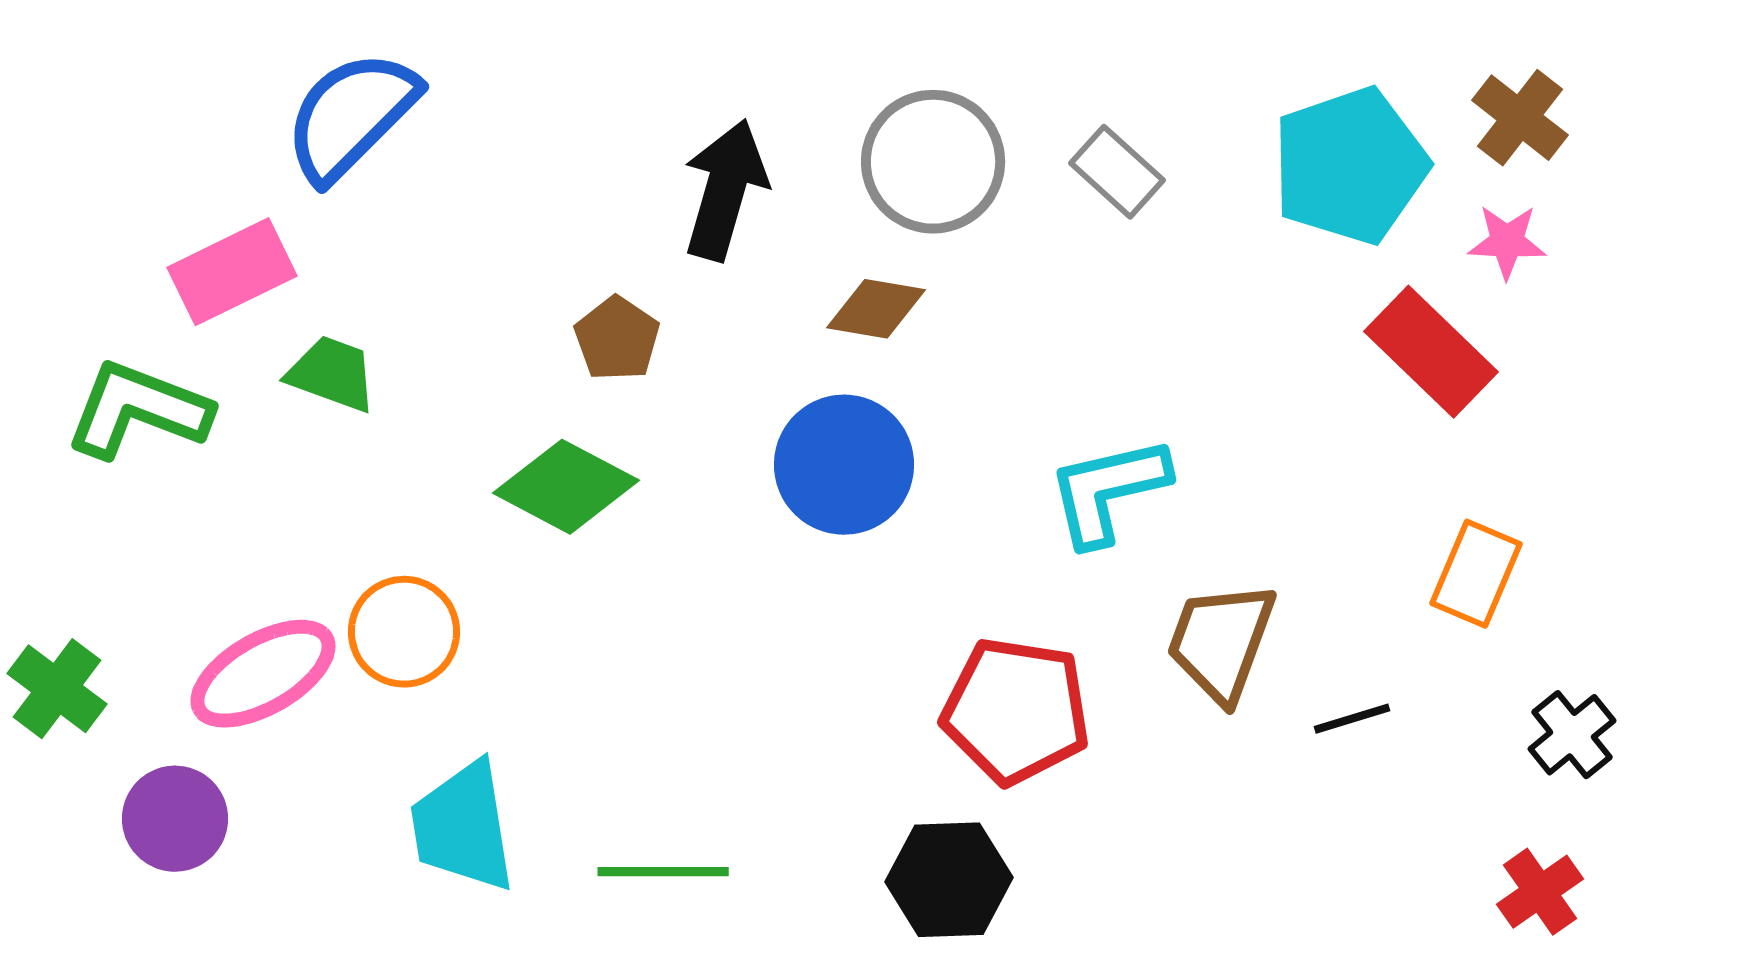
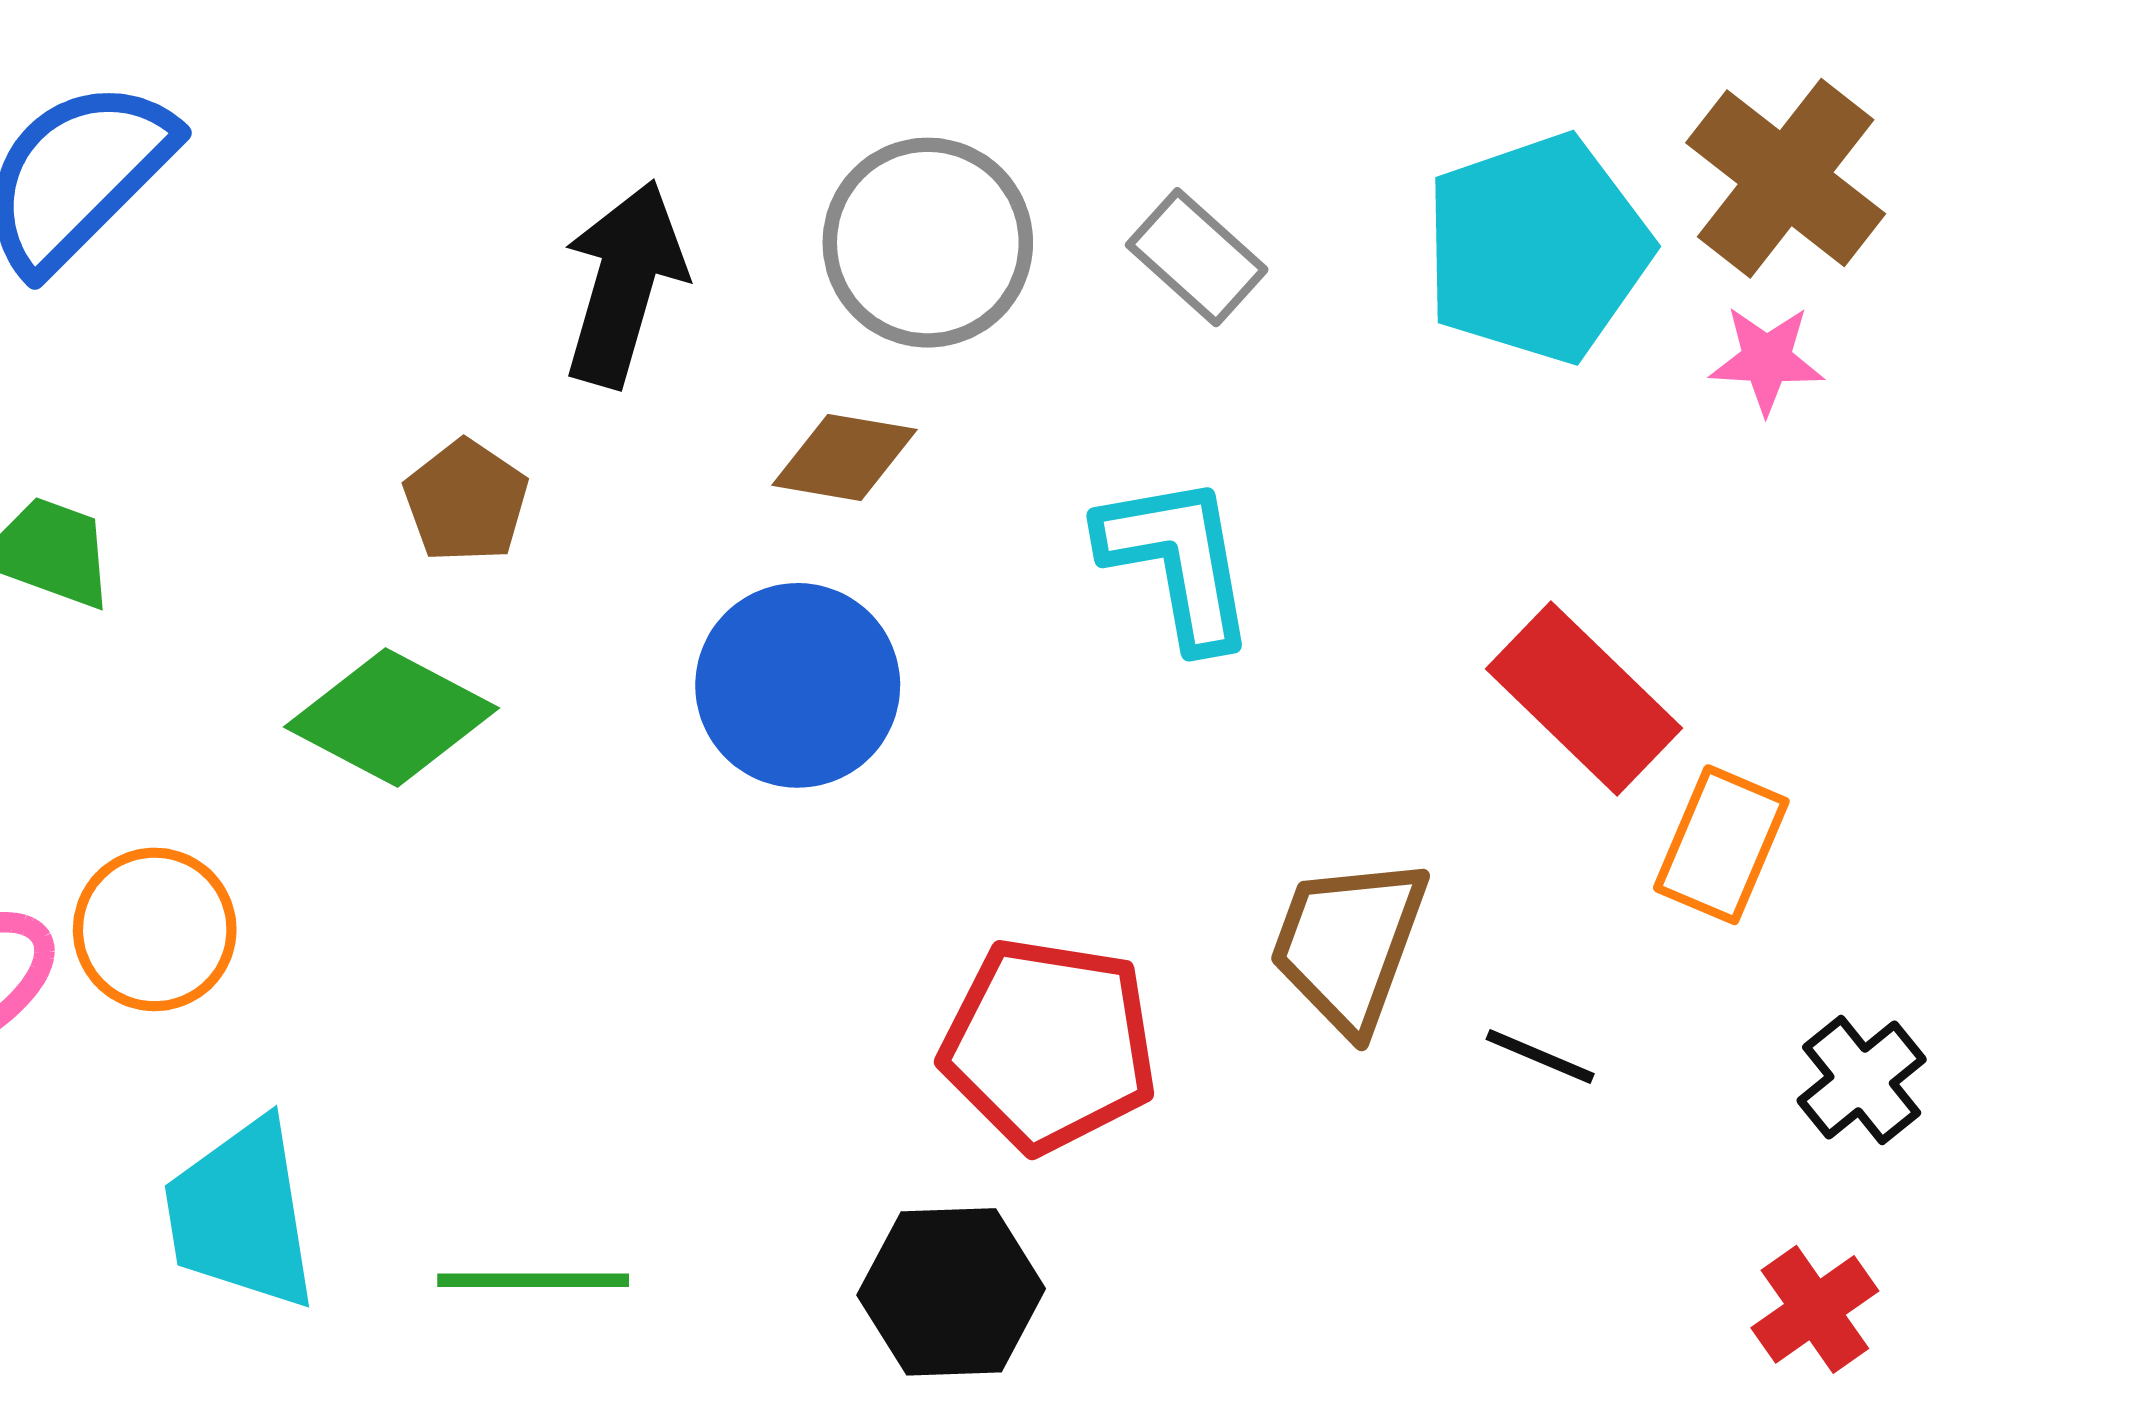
brown cross: (1520, 118) -> (1786, 178), size x1.4
red rectangle: (1431, 352) -> (1584, 699), moved
cyan L-shape: (1108, 491) -> (1178, 561), moved, turned 93
black line: (1352, 719) -> (1540, 1057), turned 40

